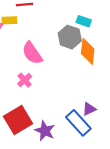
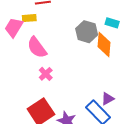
cyan rectangle: (84, 21) -> (112, 23), moved
pink semicircle: (32, 53) -> (37, 47), moved

